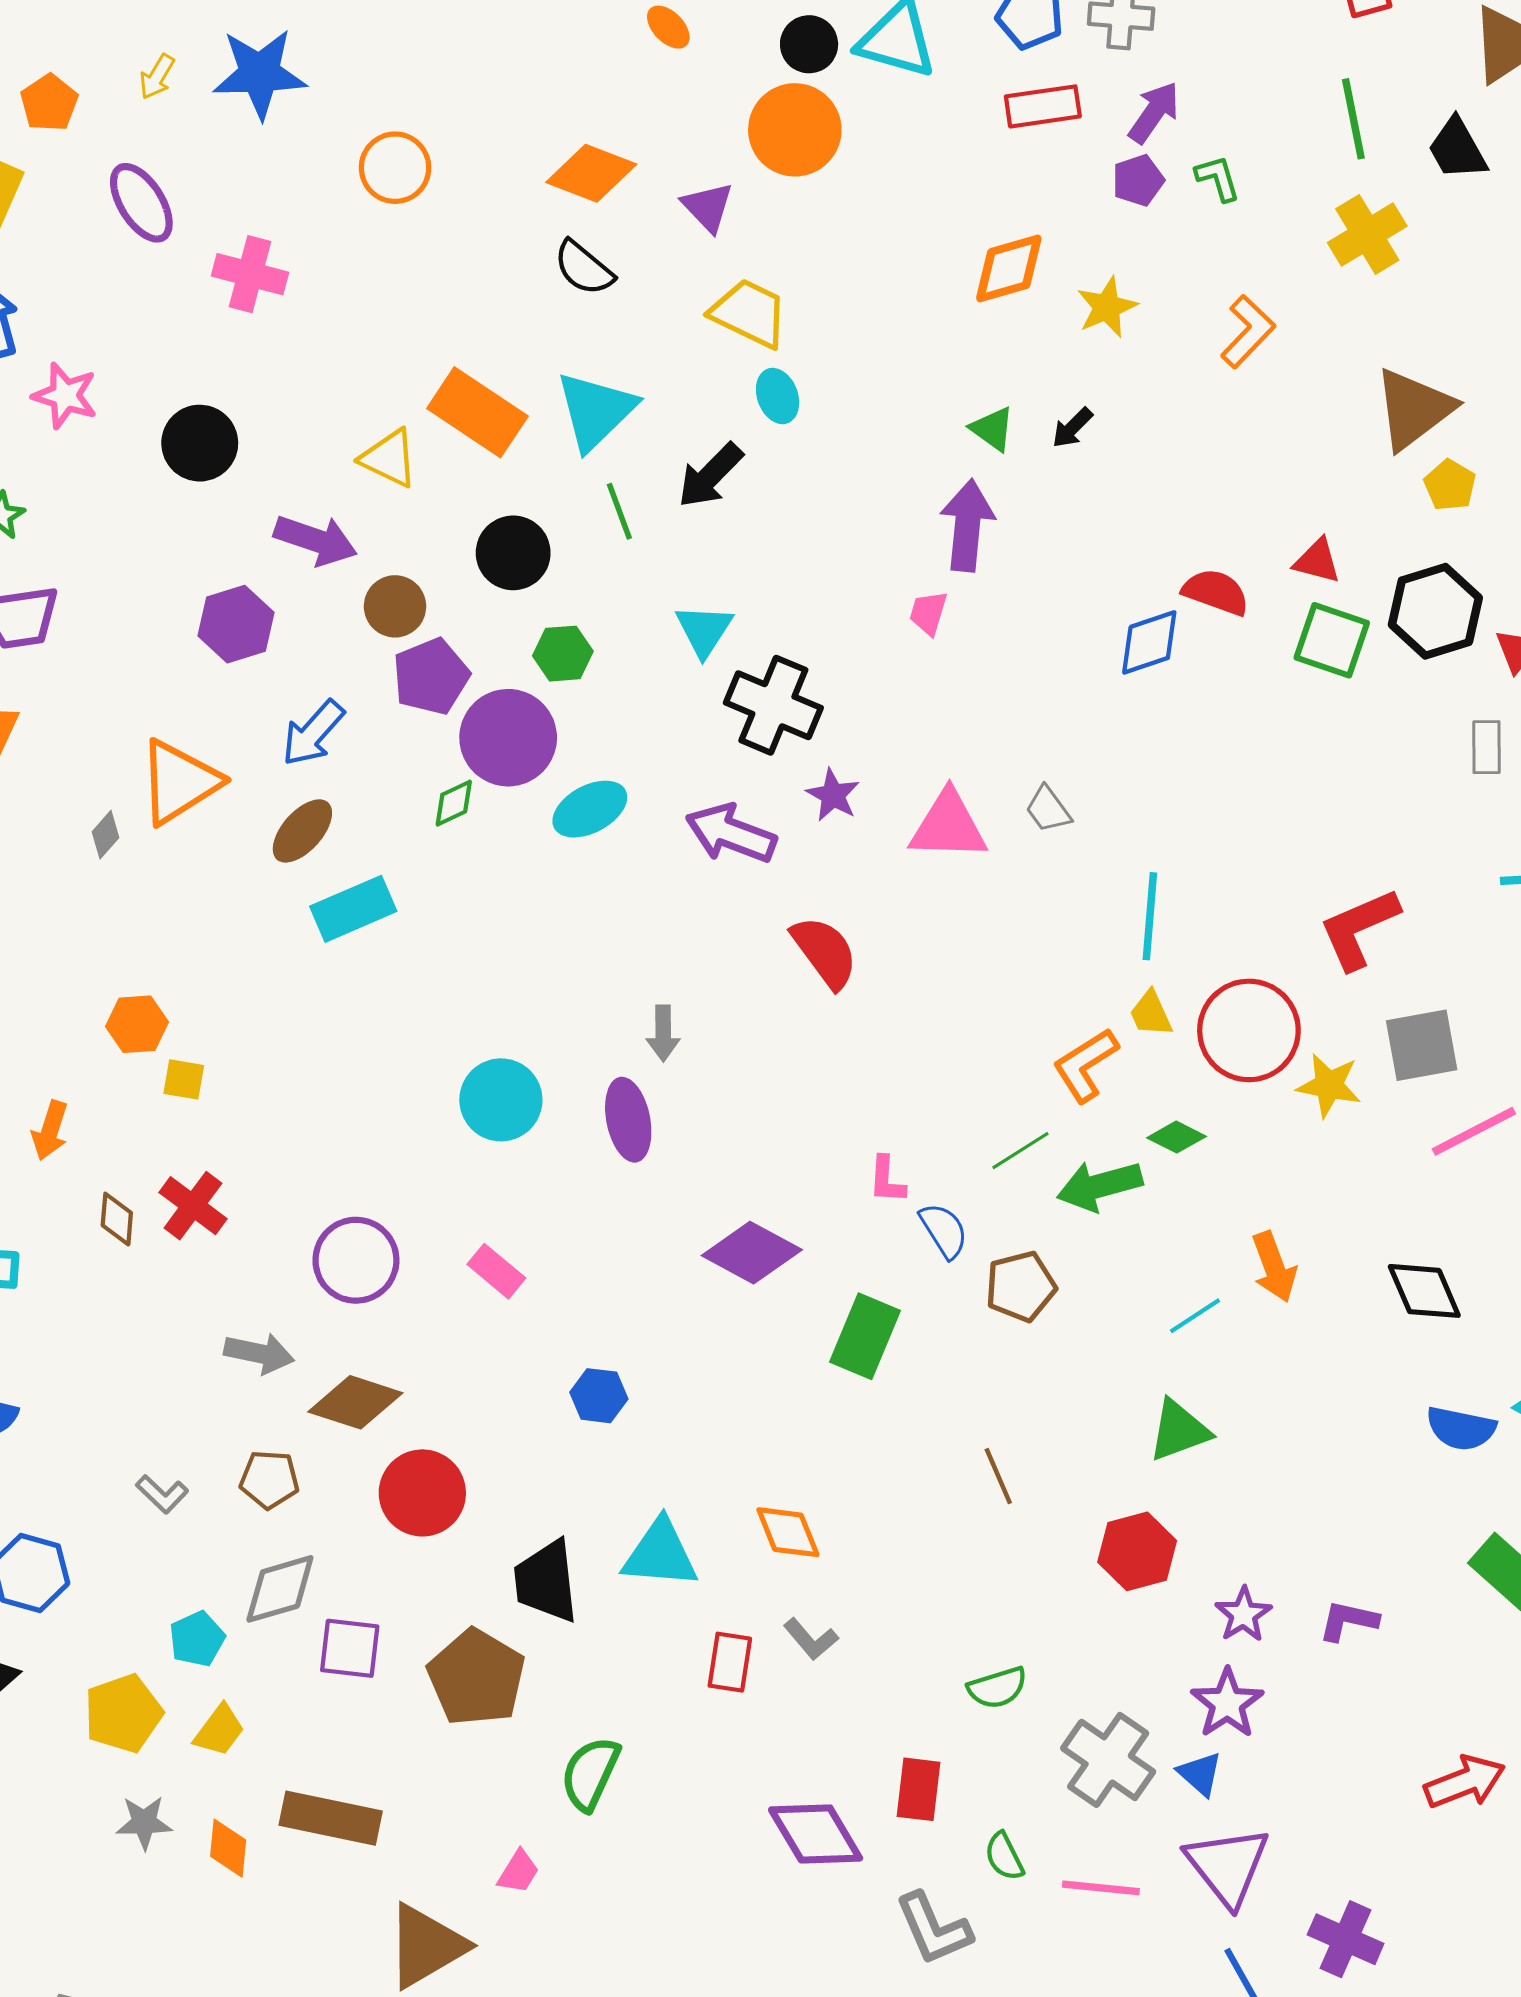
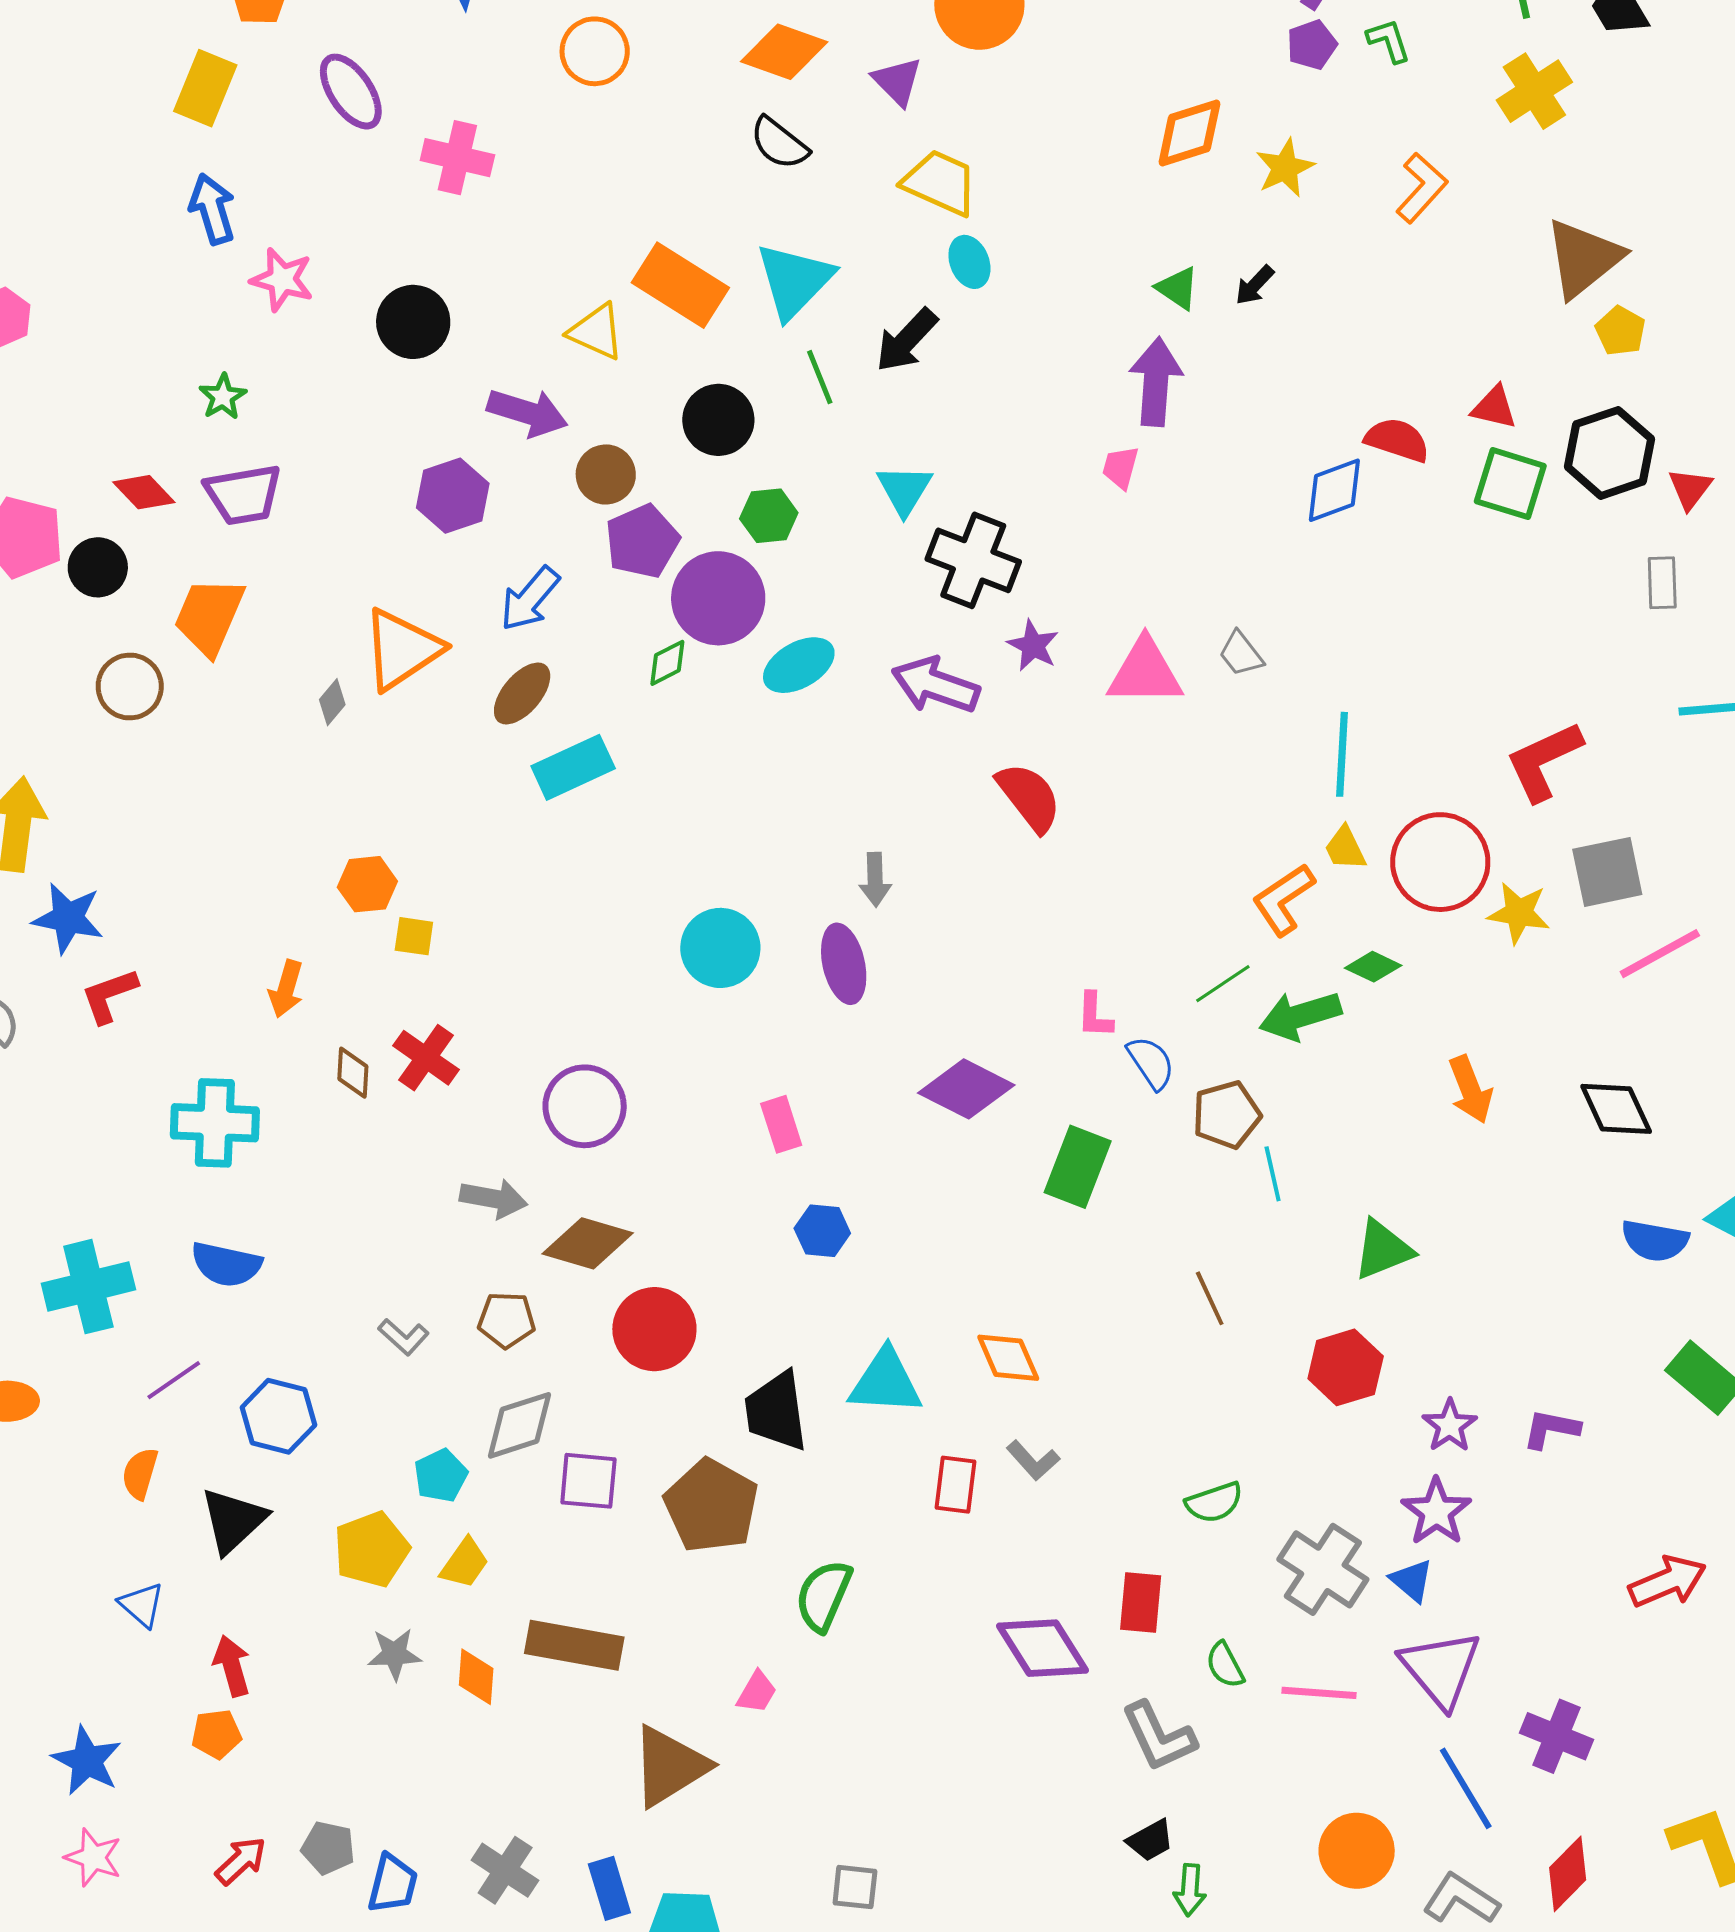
pink rectangle: (496, 1271) -> (781, 1124), moved, turned 34
cyan line: (1195, 1316) -> (1273, 1174), moved, turned -68

